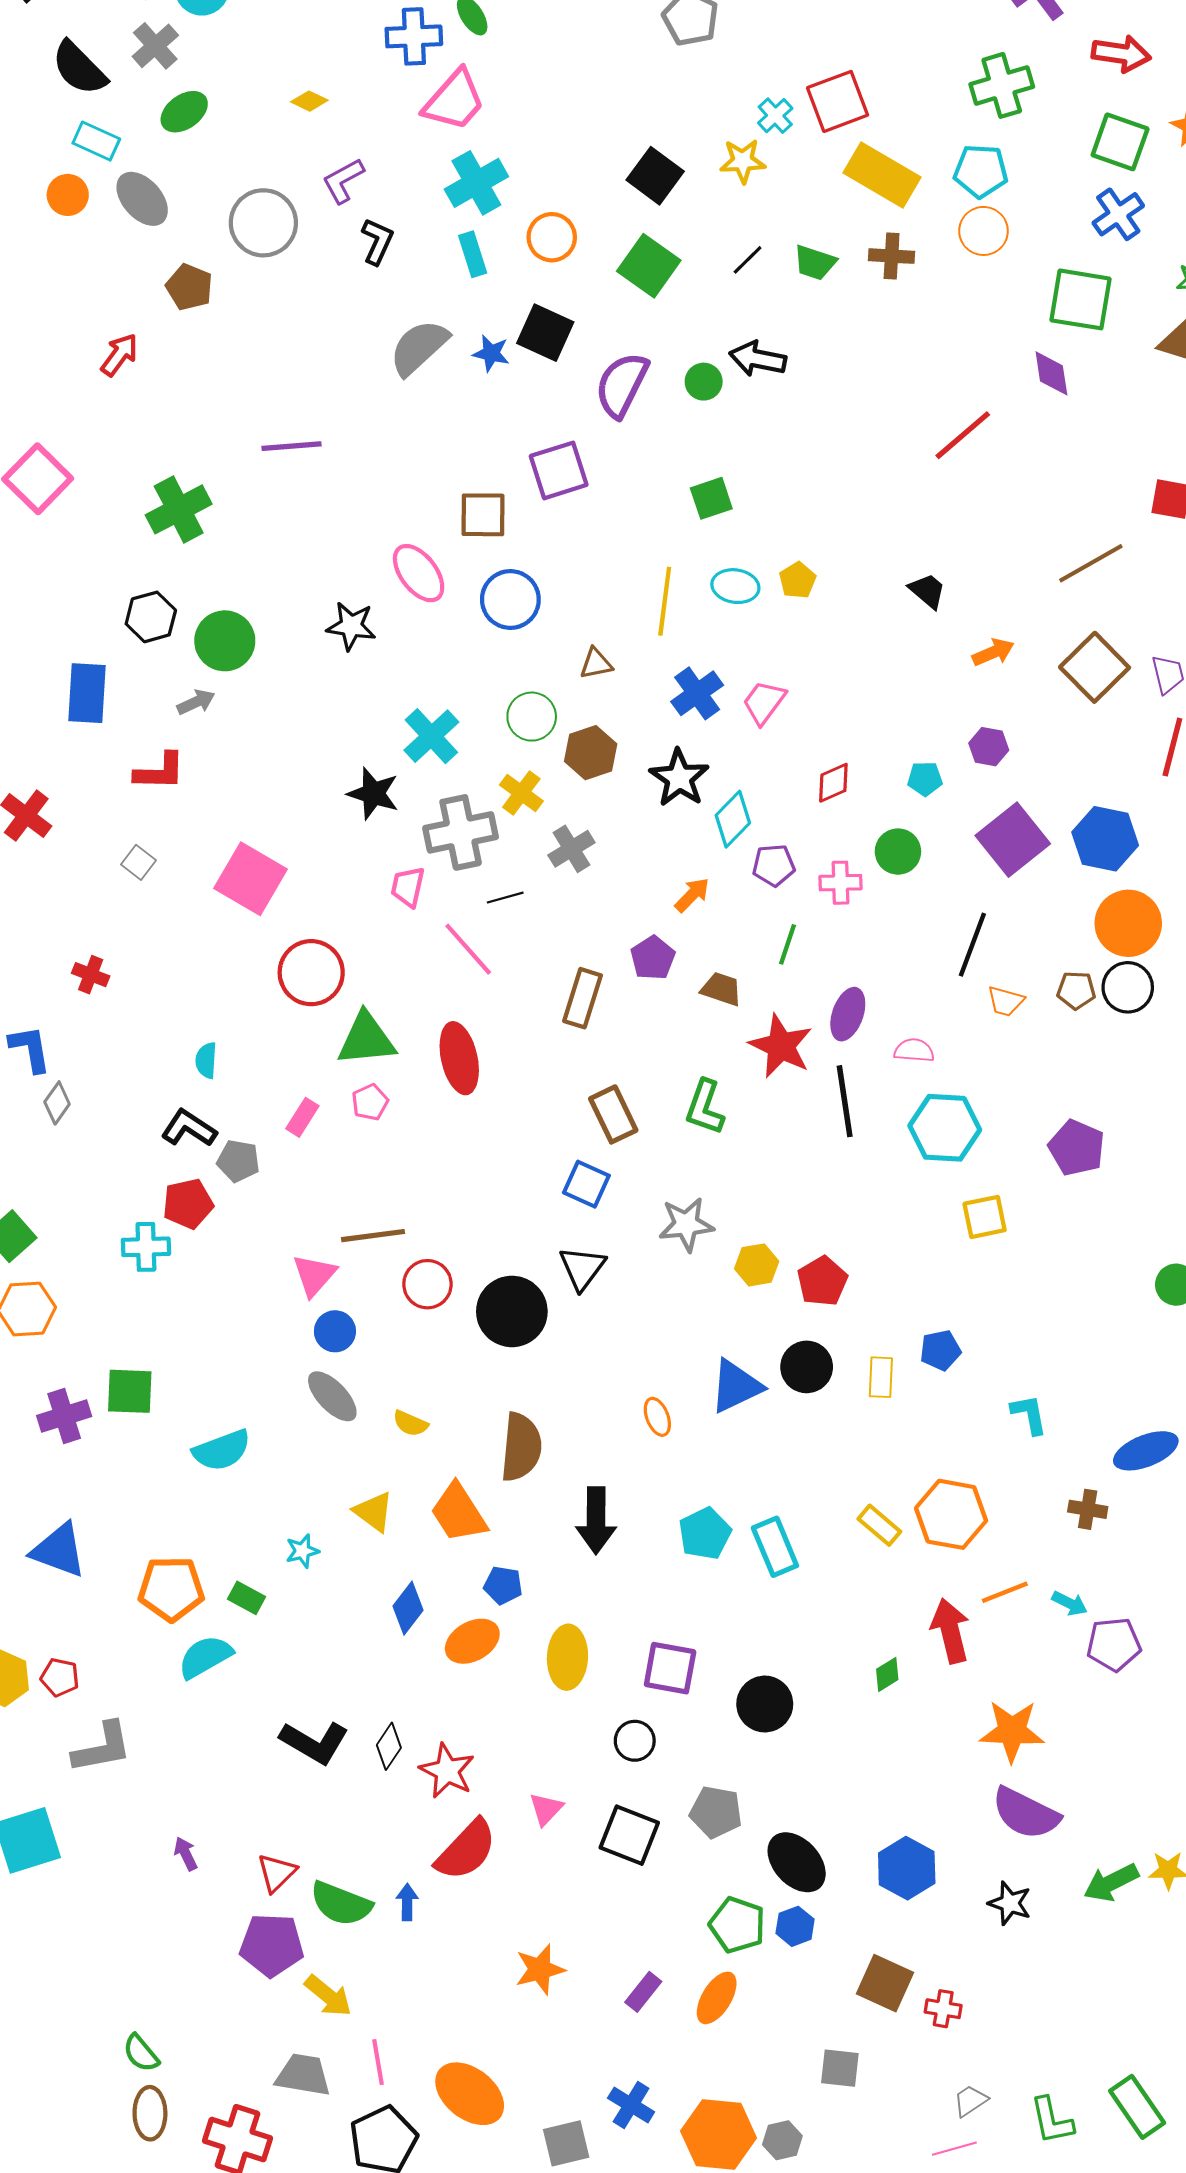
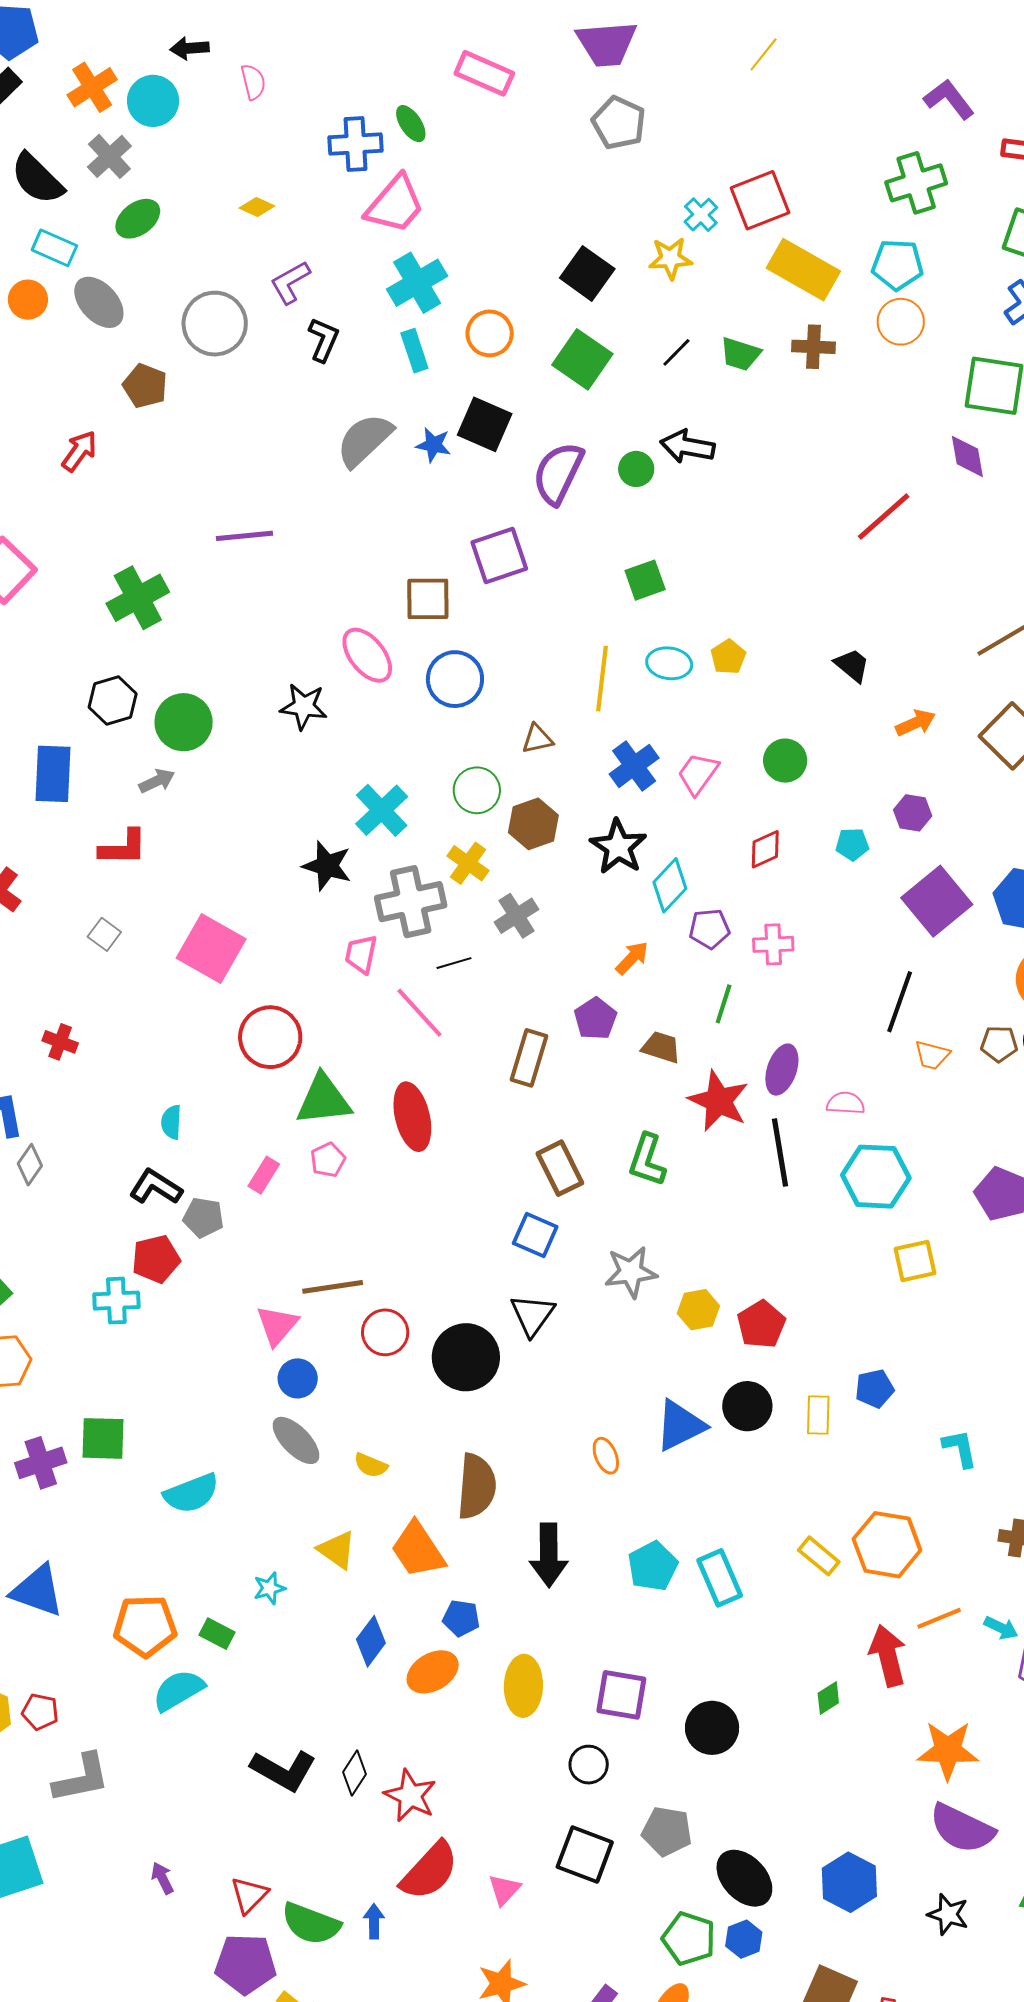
green circle: (898, 852) -> (785, 761), moved
pink triangle: (546, 1809) -> (504, 1890), moved

